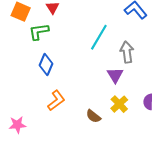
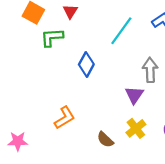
cyan line: (99, 37) -> (121, 31), moved
blue diamond: (46, 65) -> (86, 64), moved

